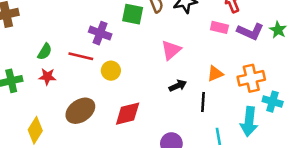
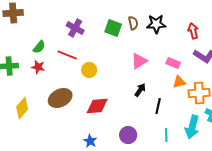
pink rectangle: (219, 27) -> (173, 63), moved
purple cross: (100, 33) -> (75, 28), moved
orange triangle: (215, 74) -> (179, 82), moved
black arrow: (178, 86) -> (140, 90), turned -40

